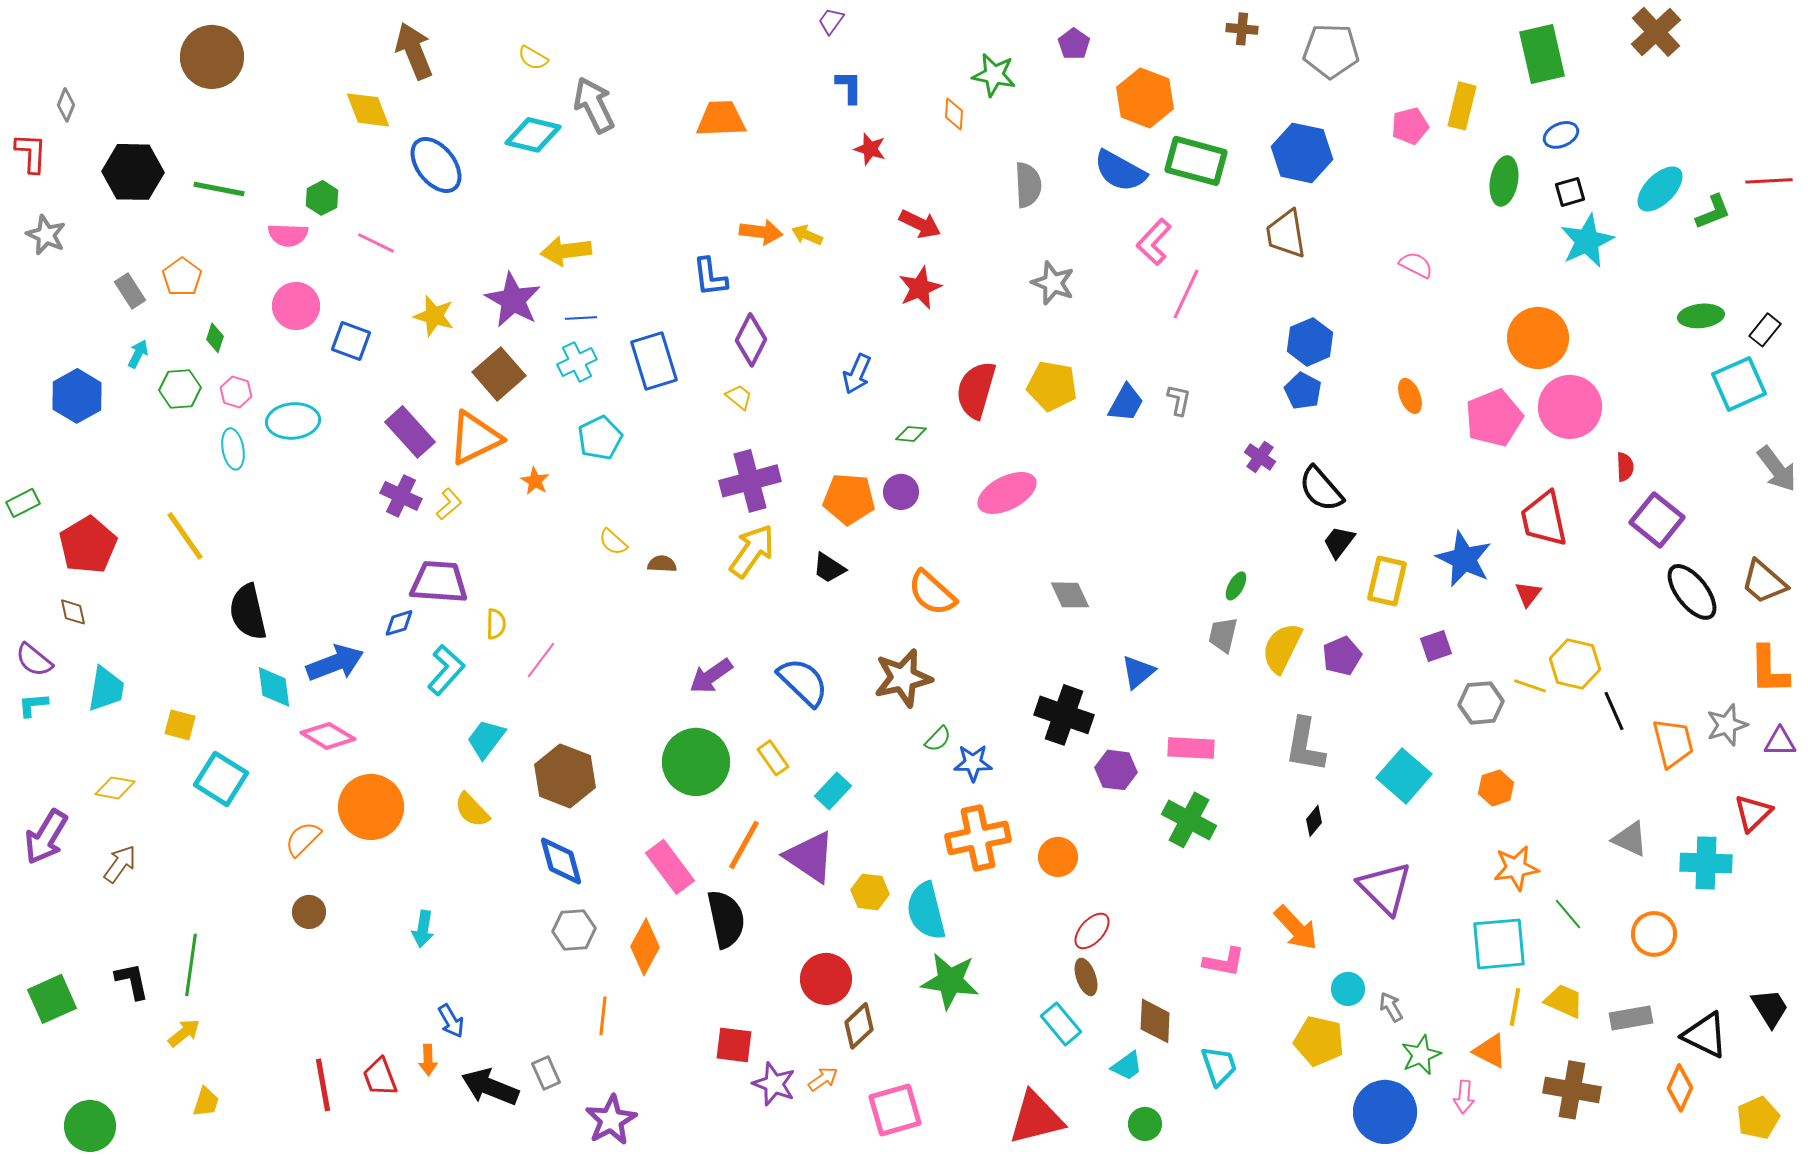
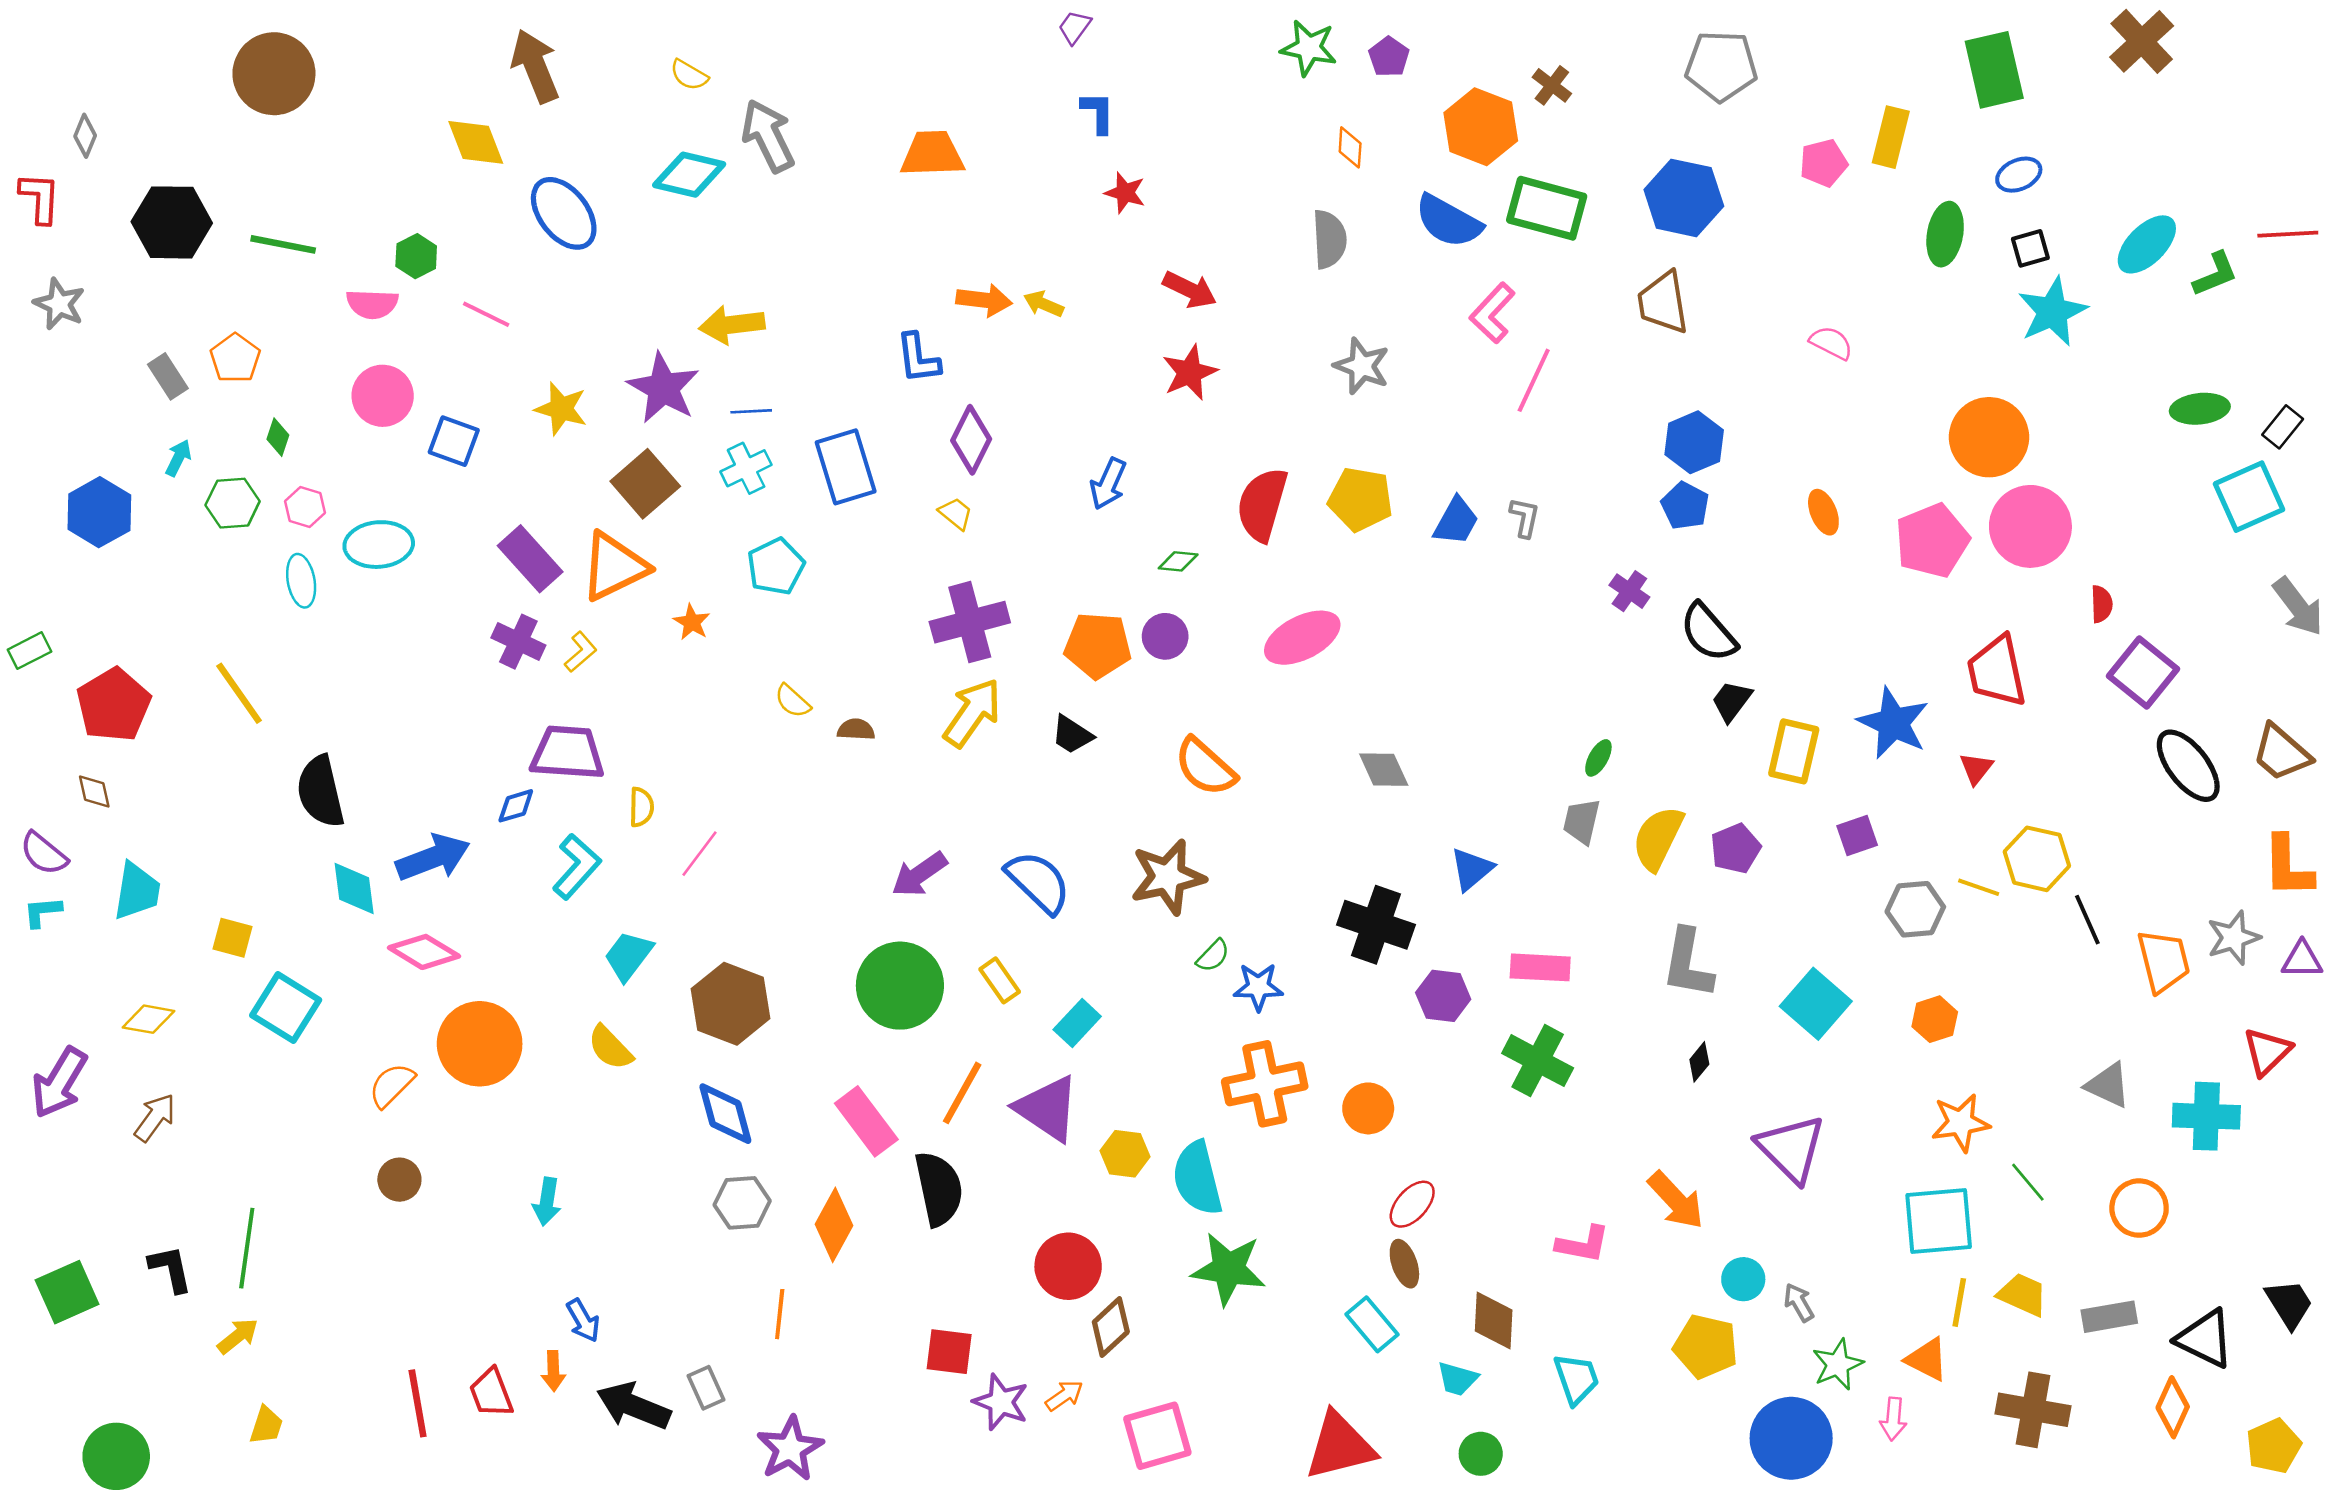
brown cross: (1242, 29) -> (1552, 85), moved, turned 32
green star: (994, 75) -> (1309, 48), moved
orange diamond: (954, 114) -> (1350, 147), moved
cyan trapezoid: (1127, 1066) -> (1457, 1379), turned 52

